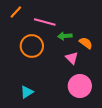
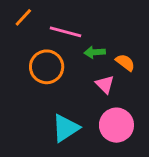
cyan triangle: (27, 92) -> (66, 128), moved, size x1.5

